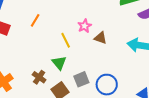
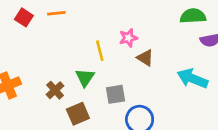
orange line: (35, 20) -> (56, 13), moved, turned 40
gray square: (81, 79) -> (116, 94), moved

